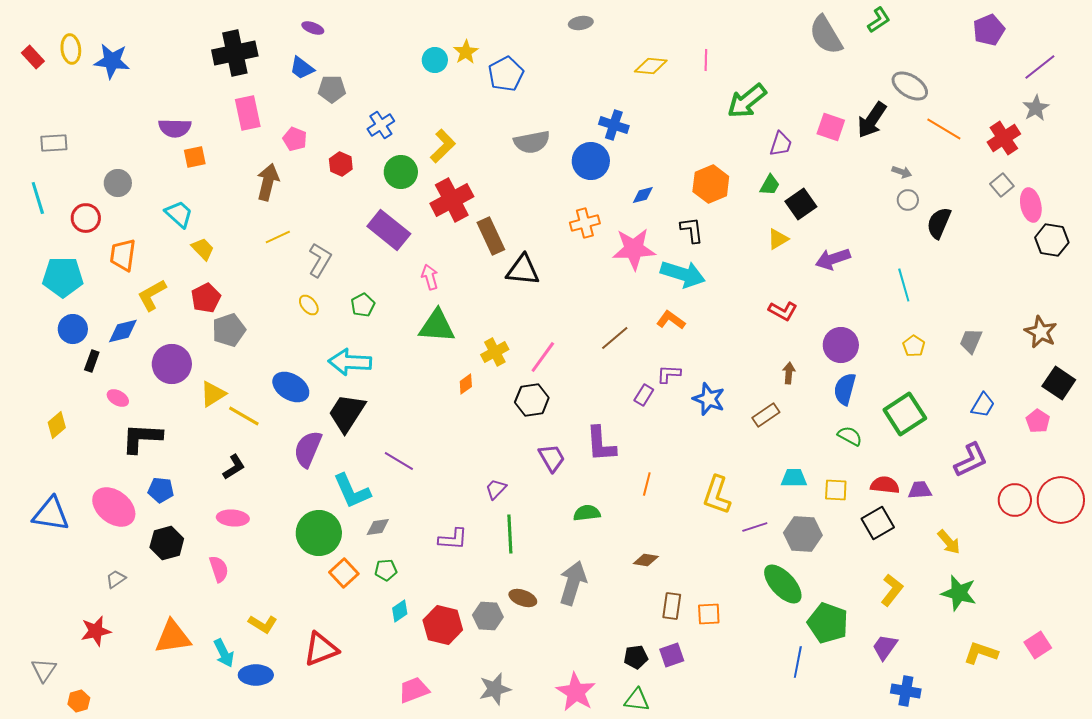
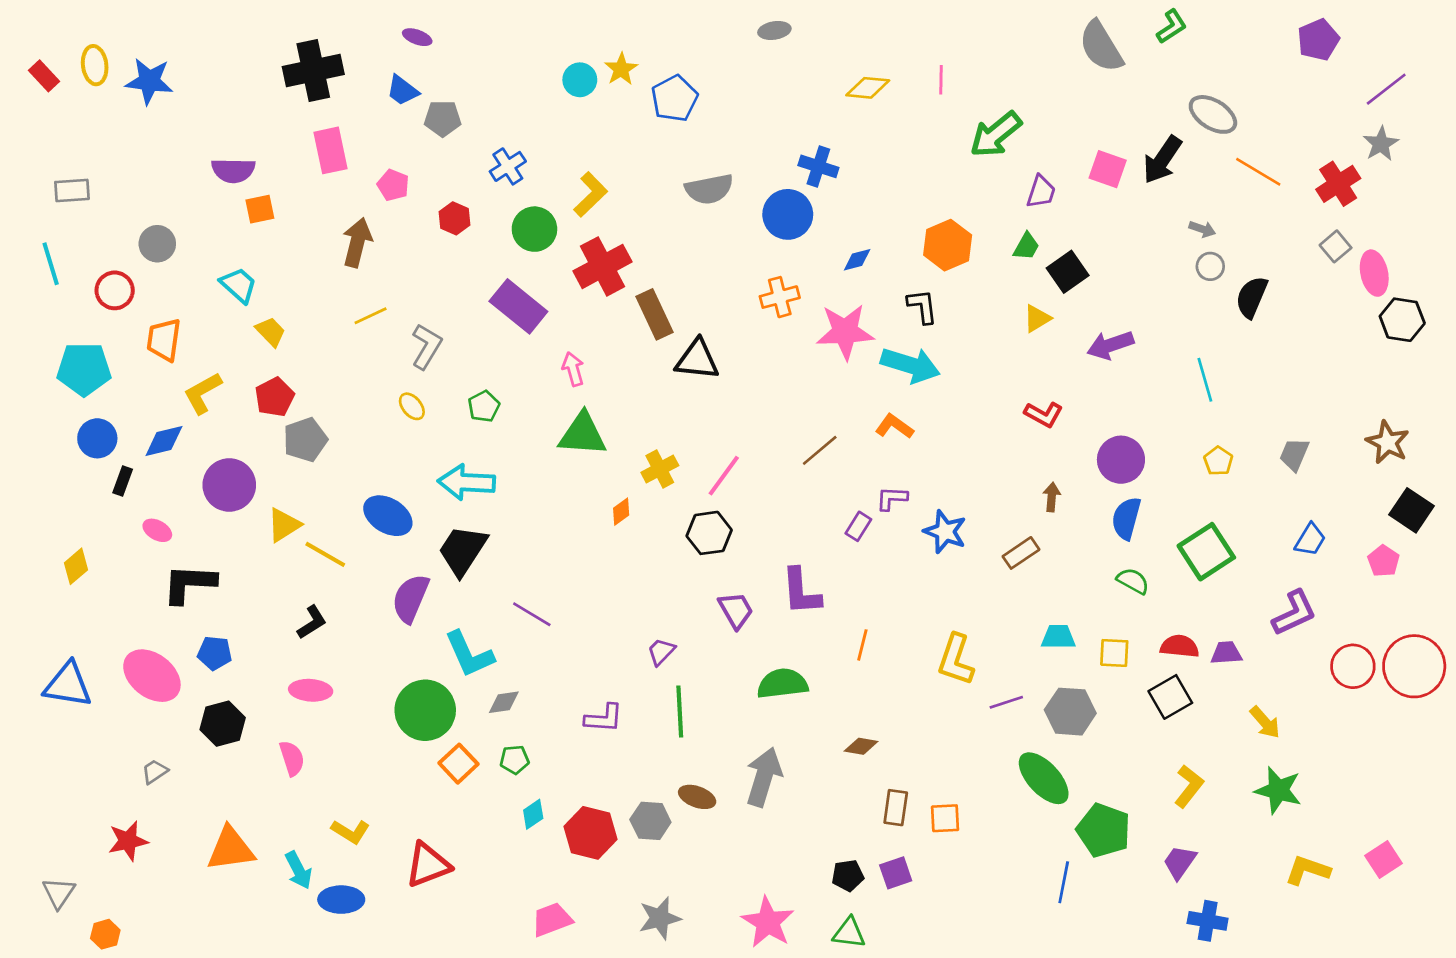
green semicircle: (587, 513) -> (782, 684), size x1.4

